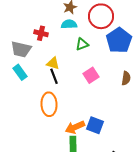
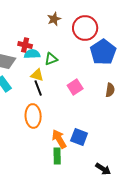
cyan semicircle: (69, 24) -> (32, 54), moved
green triangle: (82, 44) -> (51, 59), moved
orange arrow: (75, 127) -> (59, 139), turned 84

